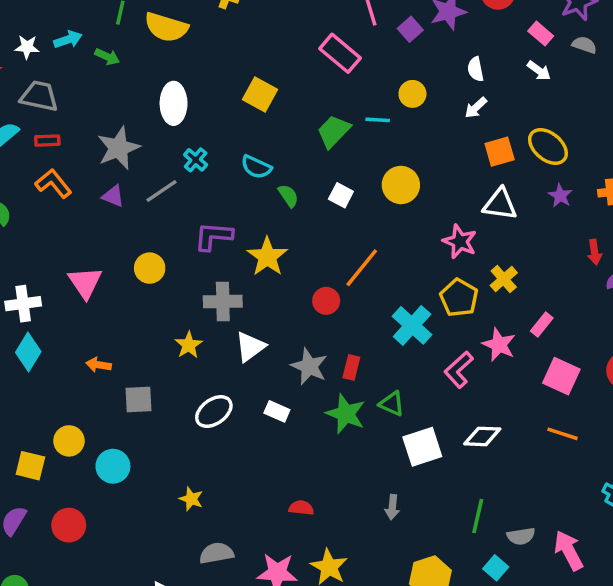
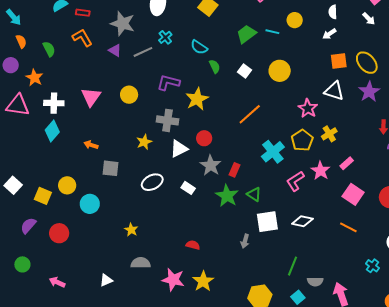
gray star: (118, 148) -> (123, 24), turned 30
purple star: (560, 196) -> (369, 92), size x1.5
red circle: (326, 301) -> (204, 138), moved
gray arrow: (392, 507) -> (245, 241), moved

